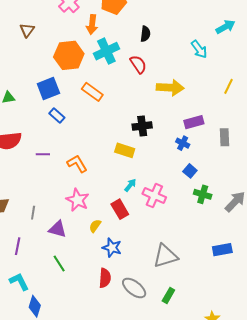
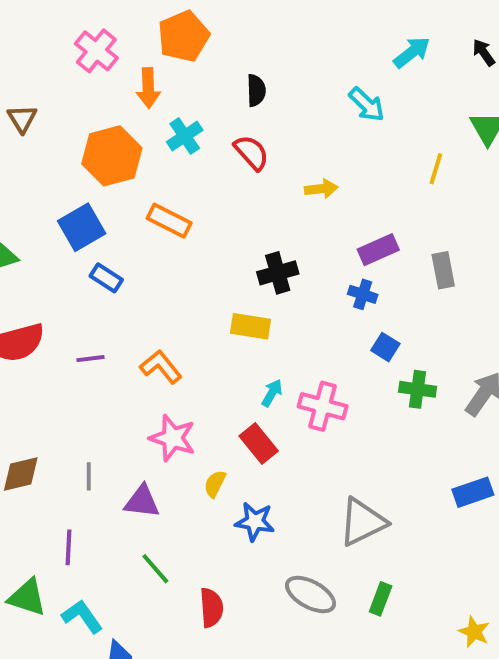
cyan cross: (106, 51) -> (185, 136), size x0.7
yellow arrow: (170, 88) -> (321, 189), size x0.6
red semicircle: (105, 278) -> (211, 608), moved

